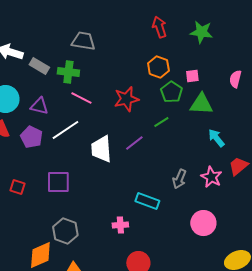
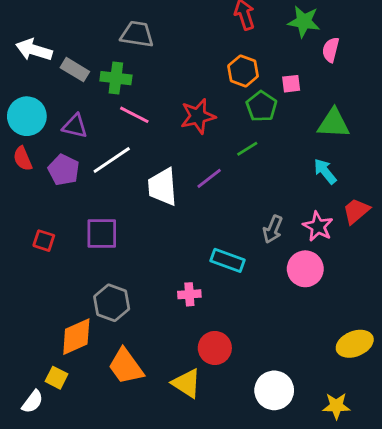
pink semicircle: (235, 79) -> (331, 50), moved
green triangle: (201, 104) -> (334, 123), moved
pink circle: (203, 223) -> (305, 269), moved

